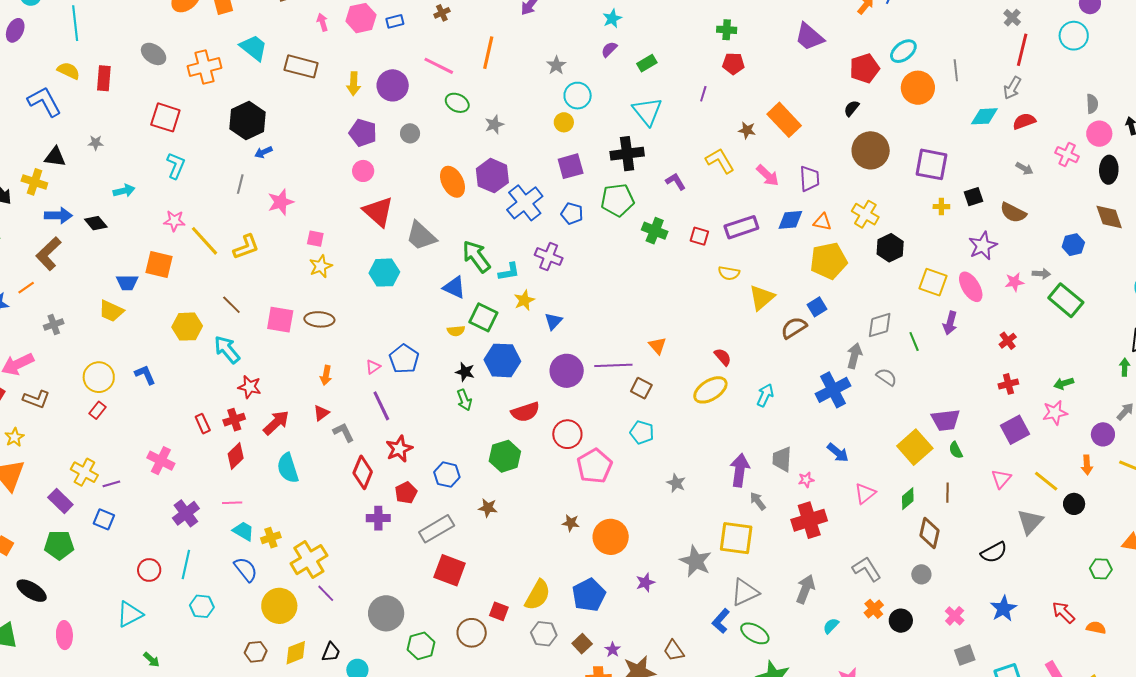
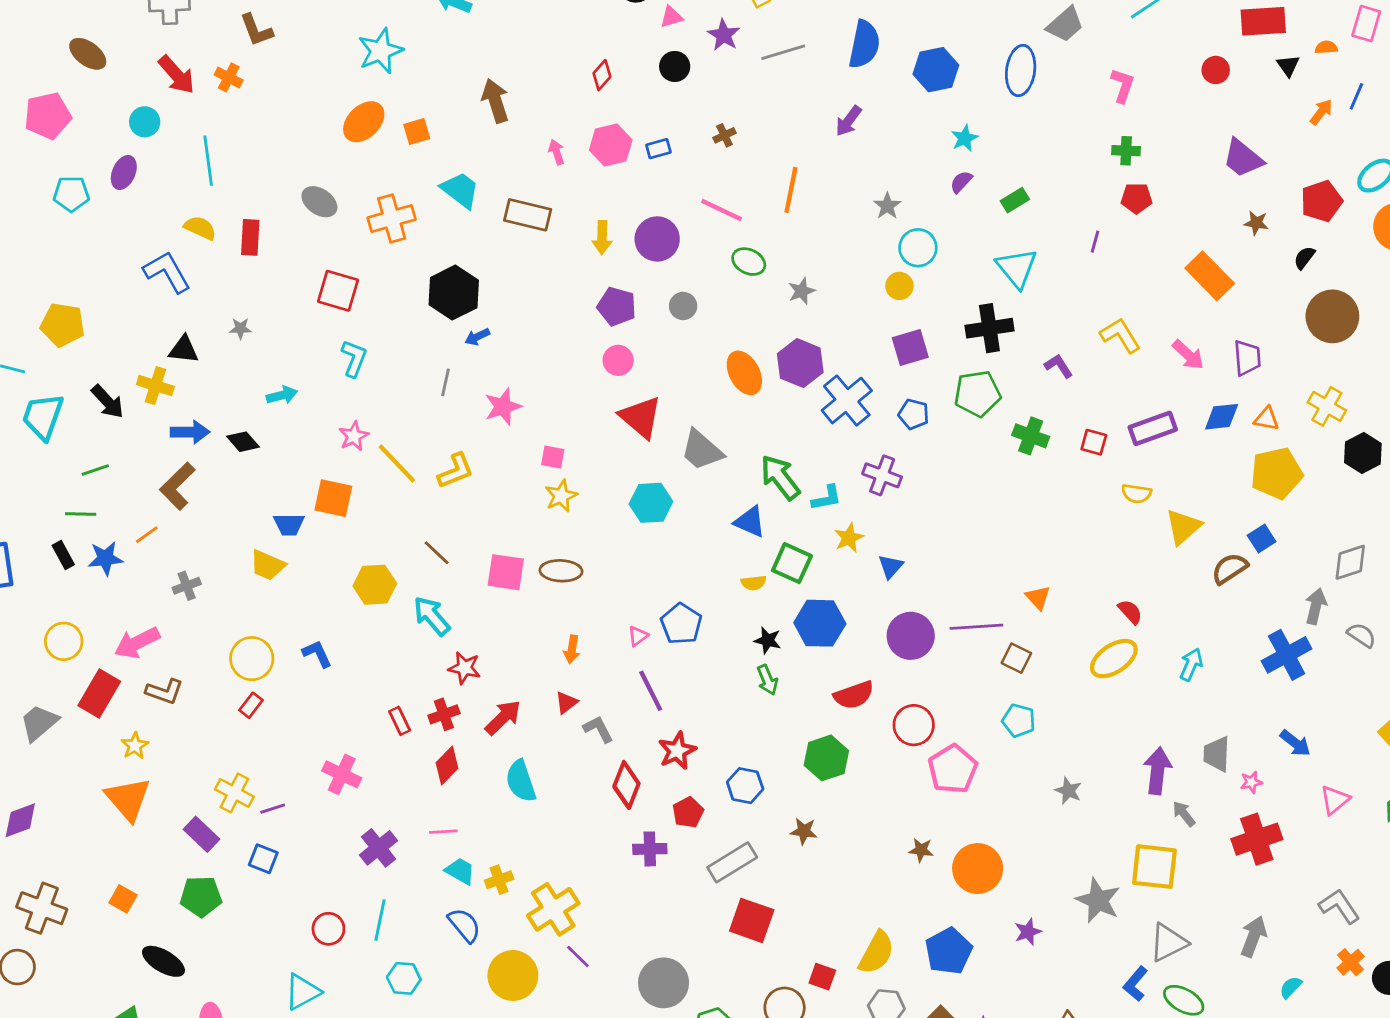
brown star: (747, 130) -> (1256, 223), moved
pink star: (174, 221) -> (354, 436), turned -30

